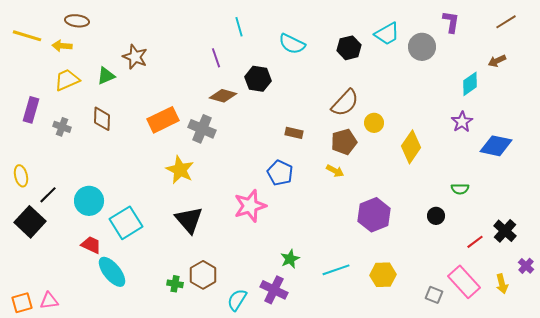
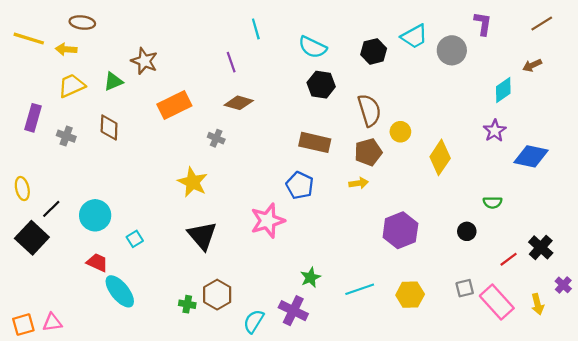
black hexagon: (258, 79) -> (321, 85), moved
brown semicircle: (345, 103) -> (369, 110), turned -60
orange rectangle: (163, 120) -> (174, 105), moved
gray cross: (202, 129) -> (216, 138), size x0.6
brown rectangle: (294, 133) -> (315, 142), size x1.6
yellow arrow: (335, 171) -> (359, 183), turned -36
cyan square: (126, 223) -> (135, 239), size x0.5
gray square: (434, 295) -> (465, 288), moved, turned -36

